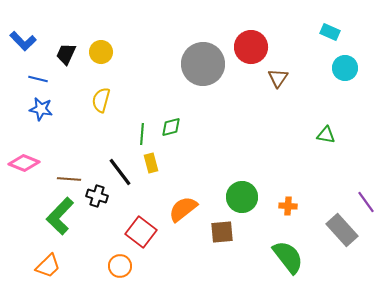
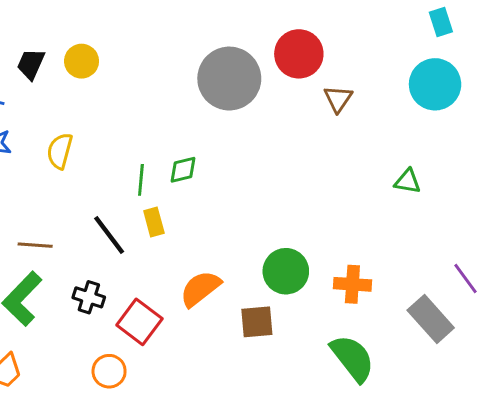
cyan rectangle: (330, 32) -> (441, 22), moved, turned 48
cyan circle: (345, 68) -> (435, 84), size x1.4
yellow semicircle: (101, 100) -> (60, 151), moved
black cross: (97, 196) -> (89, 297), moved
orange cross: (288, 206) -> (352, 284), size x1.4

